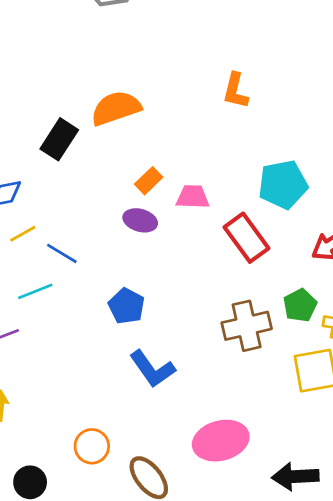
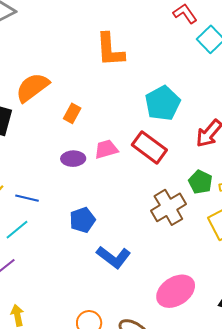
orange L-shape: (235, 91) -> (110, 50), size x1.4
orange rectangle: (149, 181) -> (72, 113), moved
pink trapezoid: (193, 197) -> (106, 149), moved
blue pentagon: (126, 306) -> (82, 220), turned -30

